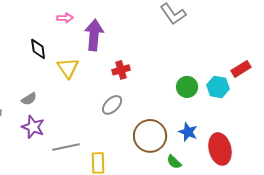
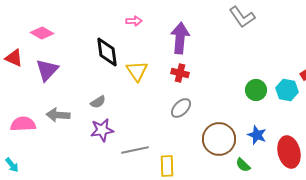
purple arrow: (94, 35) -> (180, 38), moved
black diamond: (38, 49) -> (107, 52), size x1.4
red cross: (121, 70) -> (180, 73), moved, turned 30
purple star: (33, 127) -> (102, 130), turned -30

